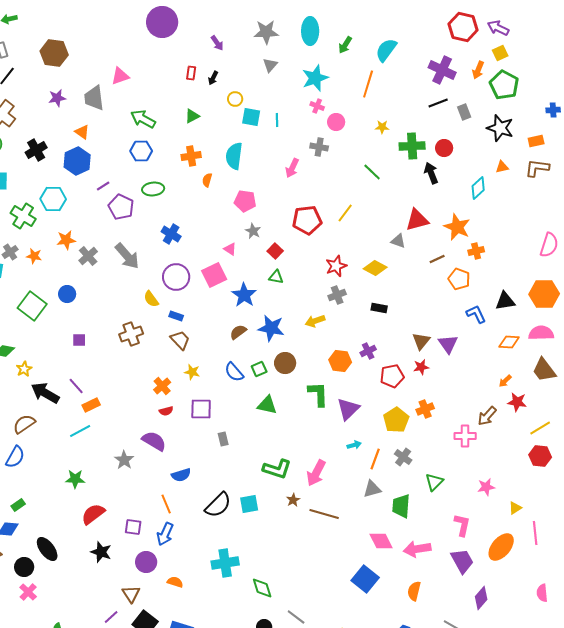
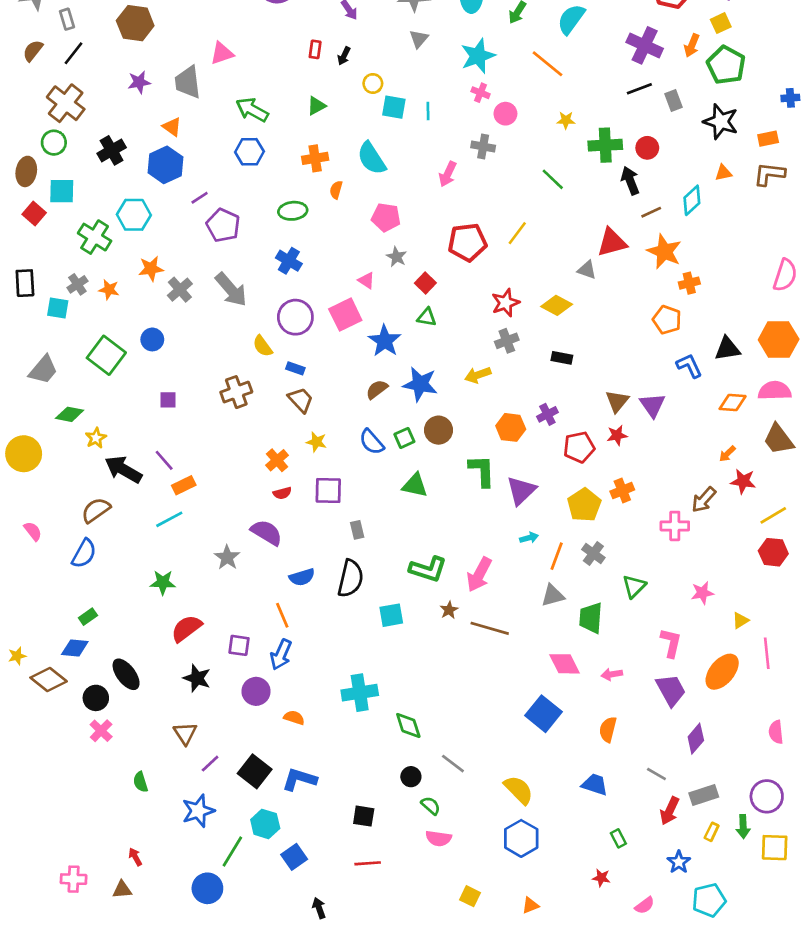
orange line: (368, 84) -> (547, 64), turned -68
cyan semicircle: (234, 156) -> (372, 158), turned -40
green ellipse: (153, 189) -> (293, 211), moved
brown line: (437, 259) -> (651, 212), moved
black semicircle: (218, 505) -> (351, 578), moved, turned -32
pink arrow: (417, 549) -> (612, 674), size x0.6
brown triangle: (131, 594) -> (185, 733), moved

